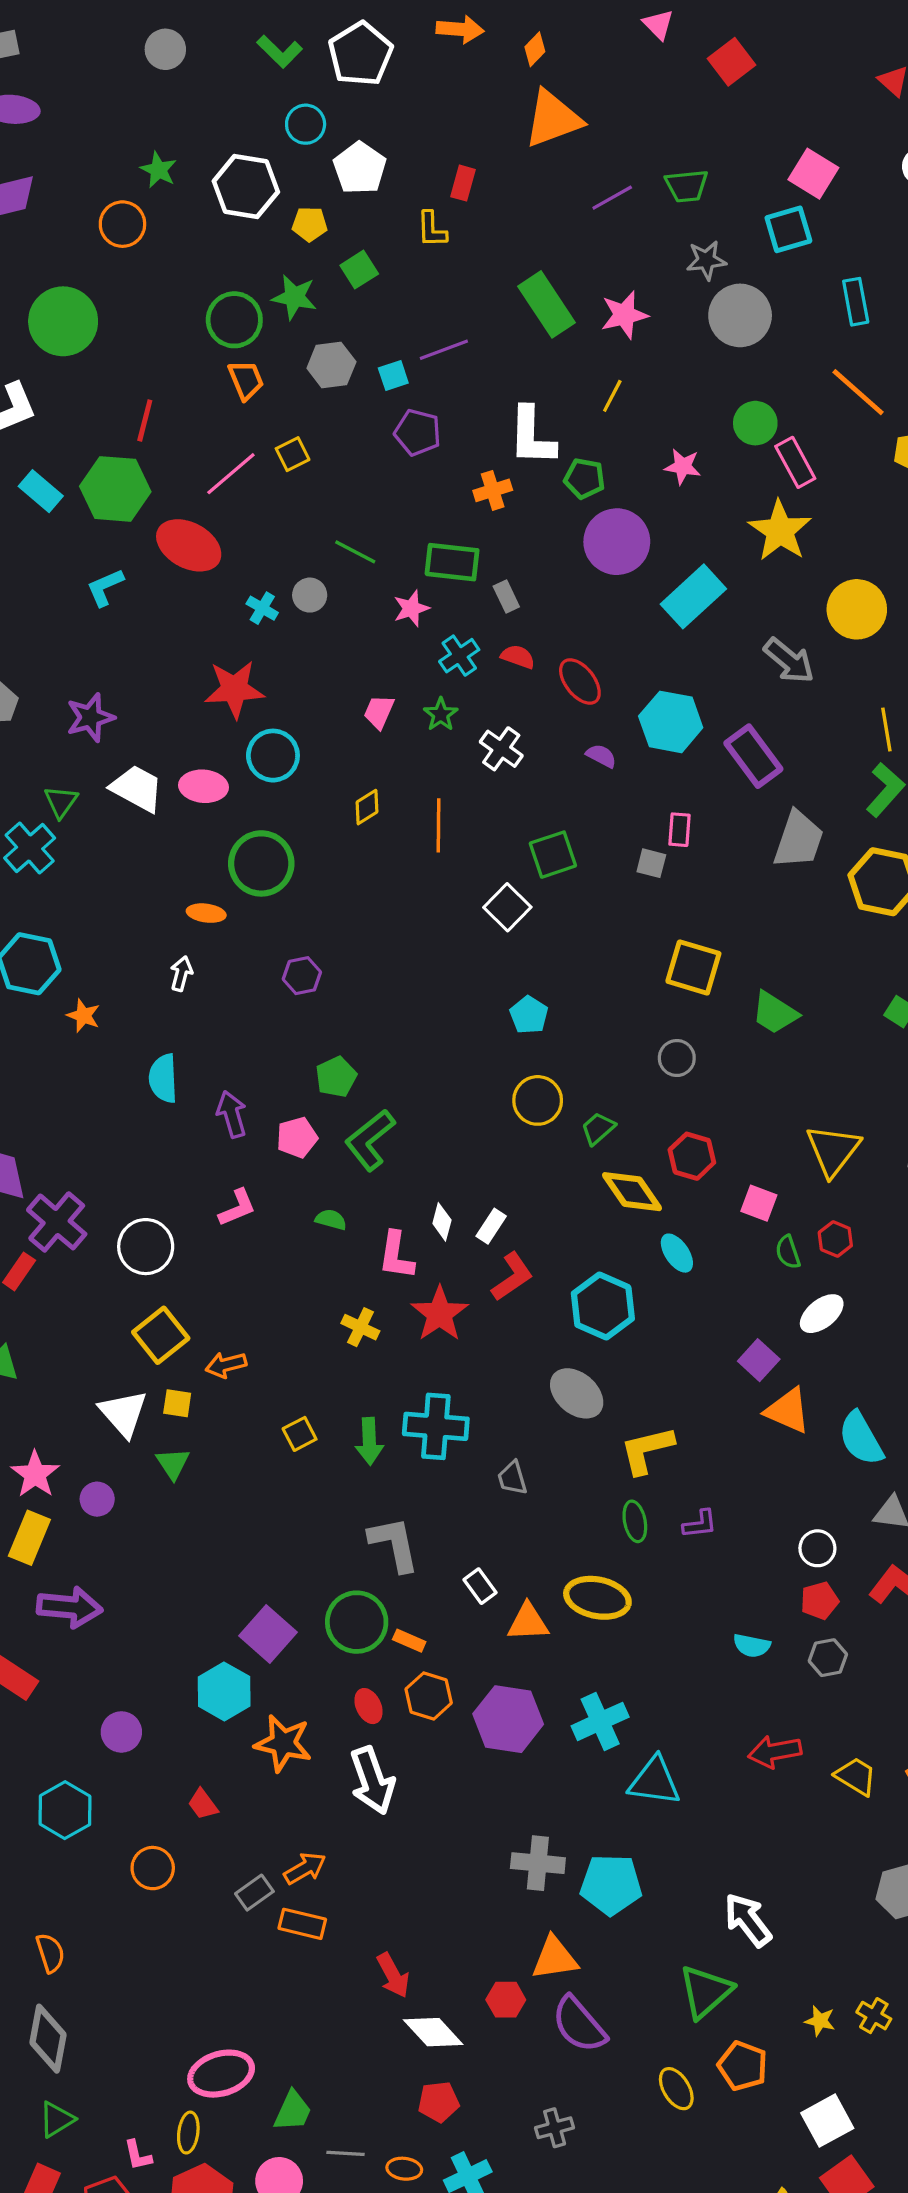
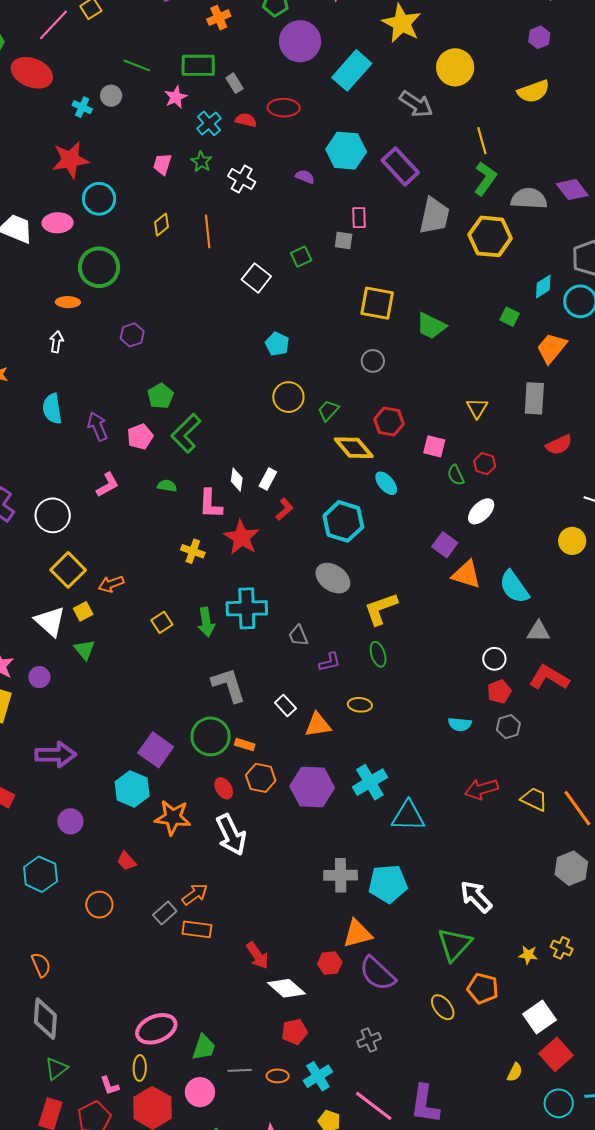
red ellipse: (580, 681) -> (284, 108), moved, turned -44
green square: (553, 855) -> (301, 257), moved, size x0.7
yellow triangle: (833, 1150) -> (477, 408), size x0.6
red L-shape: (512, 1277) -> (285, 509), size x0.7
yellow square: (177, 1403) -> (83, 611), turned -30
purple L-shape: (700, 1524) -> (330, 662), moved
yellow ellipse: (597, 1598) -> (360, 705), size x0.6
purple arrow: (70, 1607) -> (56, 755), moved

